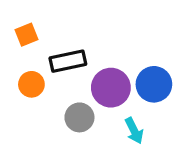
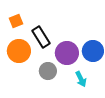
black rectangle: (68, 61) -> (41, 37), turned 70
orange circle: (31, 84) -> (19, 51), size x1.5

